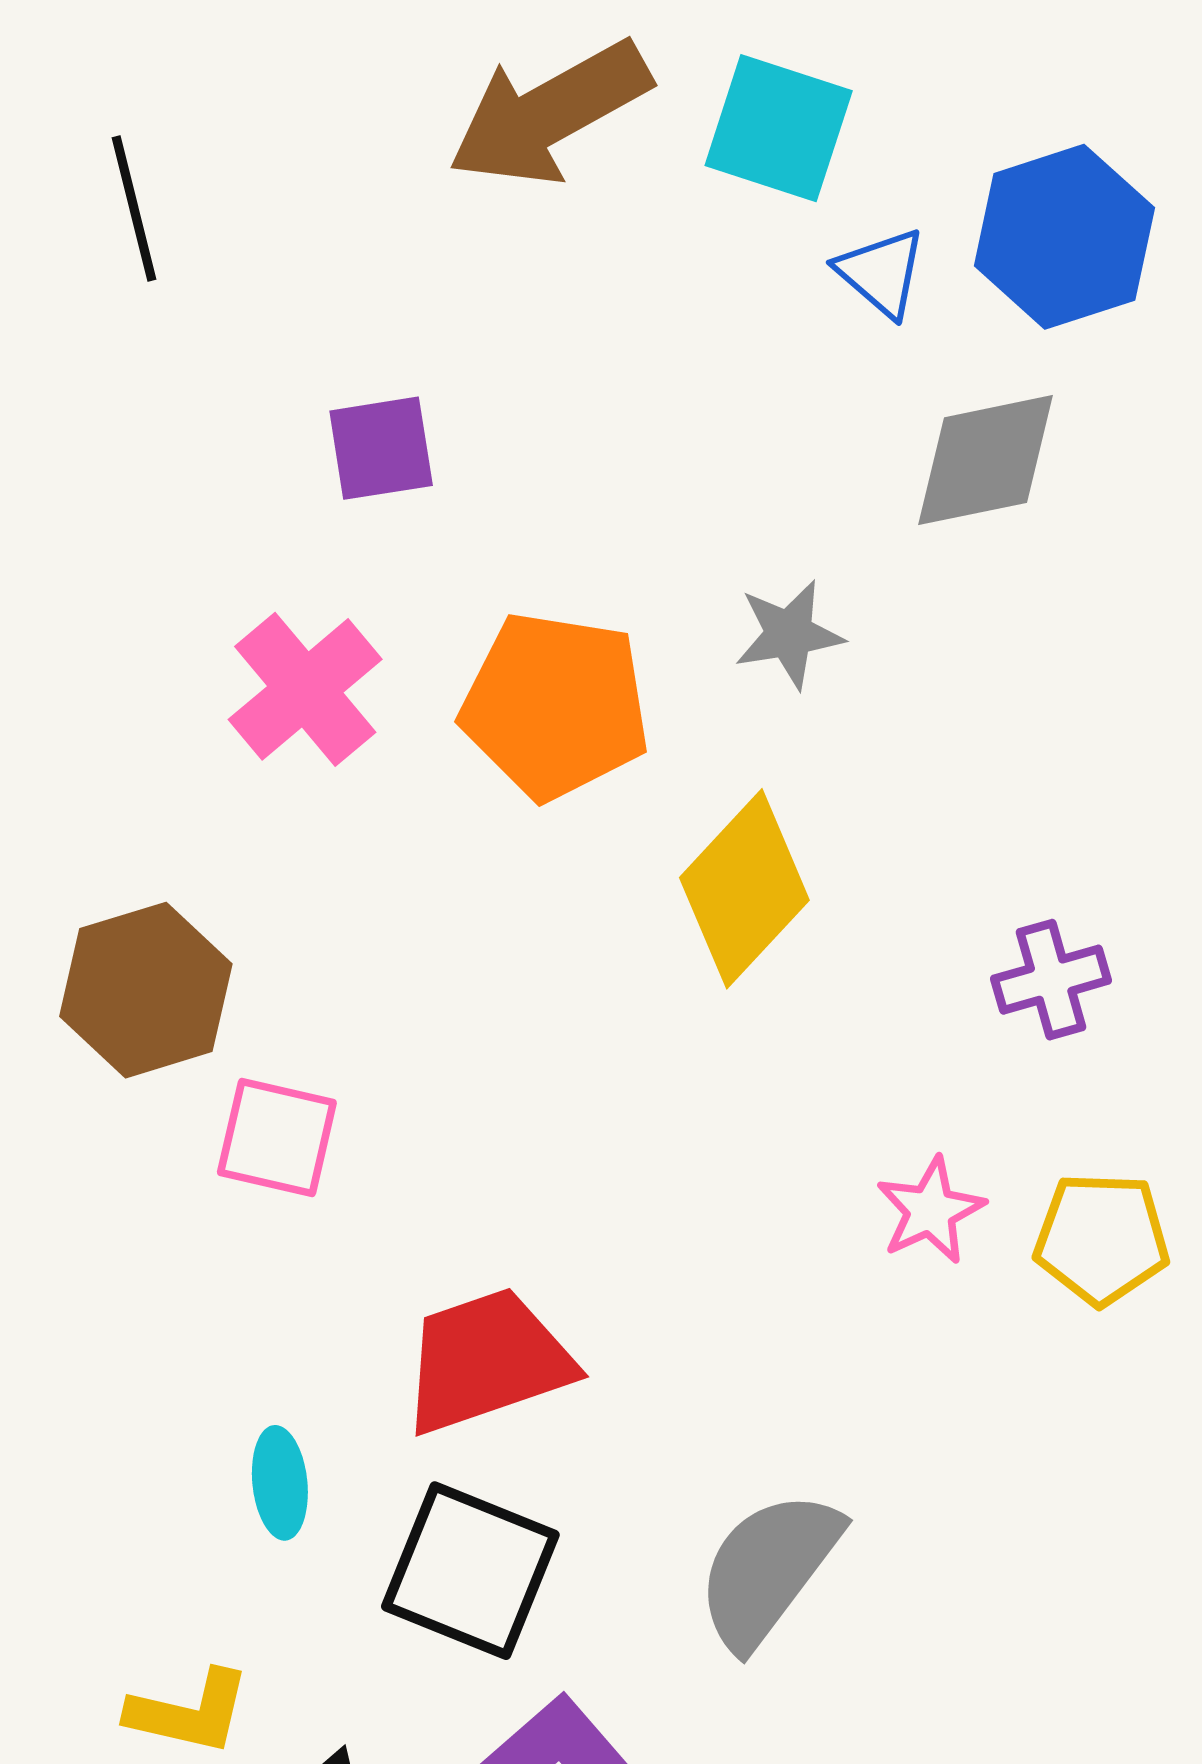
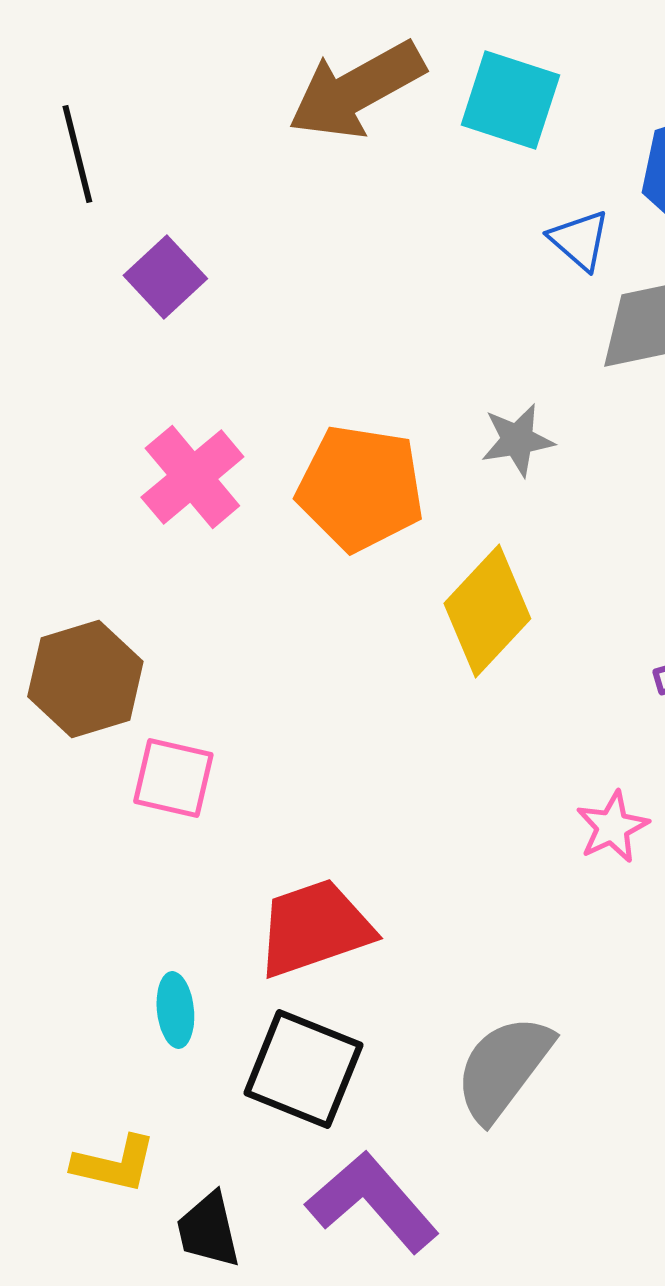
blue triangle: (881, 273) -> (579, 240), moved
purple square: (381, 448) -> (165, 277), moved, turned -34

